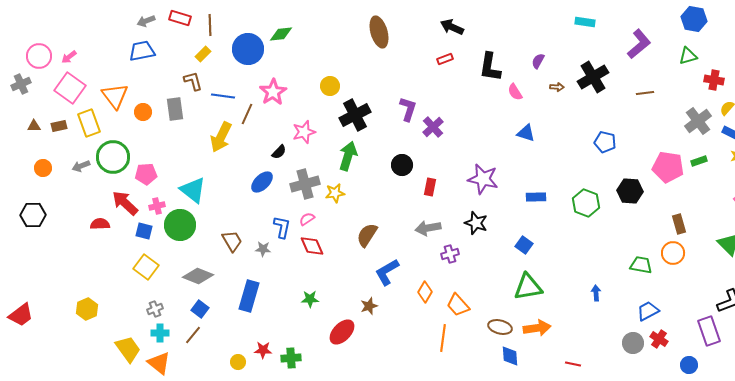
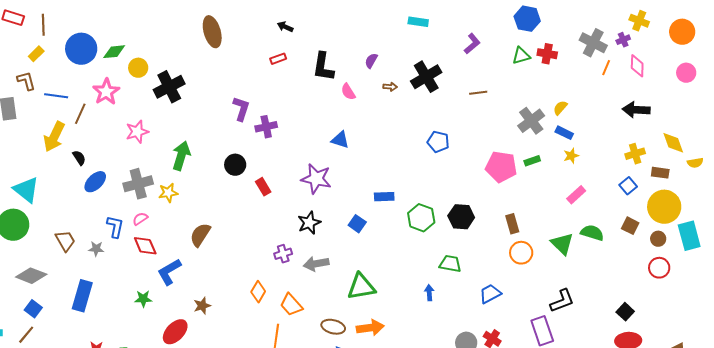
black arrow: (452, 27) -> (285, 27), size x0.7
green diamond: (281, 34) -> (114, 52), moved
purple L-shape: (639, 44) -> (472, 44), size x0.7
red cross: (714, 80) -> (547, 54), moved
yellow circle: (330, 86) -> (138, 68), moved
black cross: (355, 115) -> (169, 87), moved
purple cross: (433, 127) -> (266, 127), turned 30
blue triangle: (526, 133) -> (340, 140), moved
black semicircle: (279, 152) -> (79, 158), moved, turned -77
red rectangle: (430, 187) -> (263, 187), turned -42
black hexagon: (630, 191) -> (461, 217), moved
blue rectangle: (536, 197) -> (384, 197), moved
green hexagon: (586, 203) -> (421, 218), moved
black star: (476, 223) -> (309, 223), turned 30
gray arrow: (428, 228) -> (316, 264), moved
blue square: (524, 245) -> (357, 224), moved
orange circle: (673, 253) -> (521, 253), moved
green trapezoid: (641, 265) -> (450, 264), moved
blue L-shape: (387, 272) -> (169, 272), moved
blue trapezoid: (648, 311) -> (490, 294), moved

